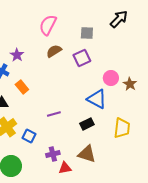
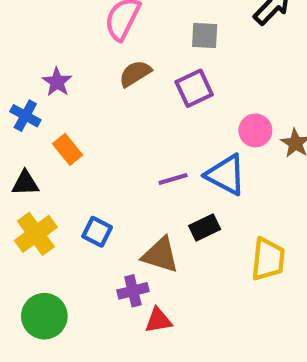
purple line: (54, 114) -> (173, 179), moved
yellow trapezoid: (122, 128) -> (268, 259), moved
blue square: (29, 136) -> (97, 232), moved
brown triangle: (87, 154) -> (160, 255), moved

